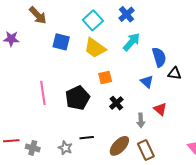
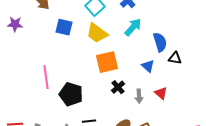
orange square: (105, 78) -> (107, 62), size x1.6
black pentagon: (78, 98) -> (71, 94), moved, turned -30
gray arrow: (141, 120) -> (139, 96), moved

